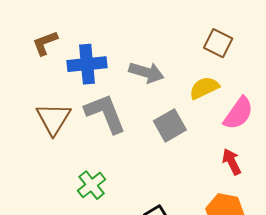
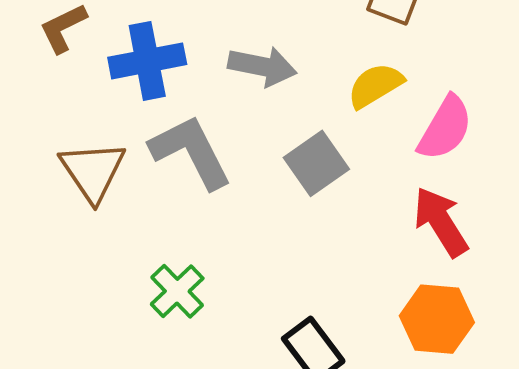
red arrow: (232, 162) -> (441, 222), size x1.4

